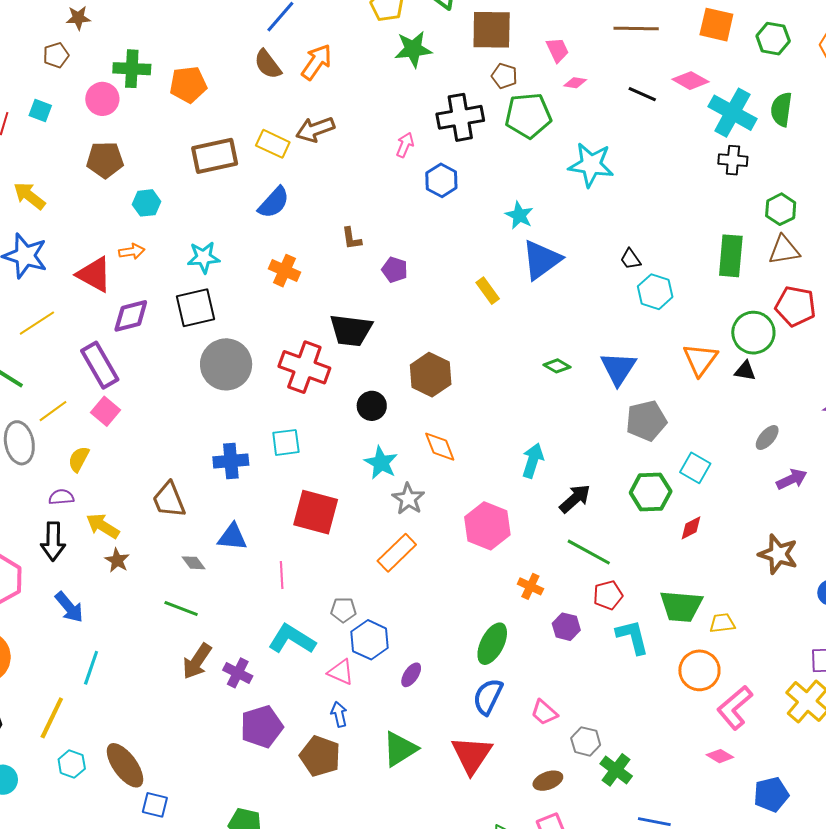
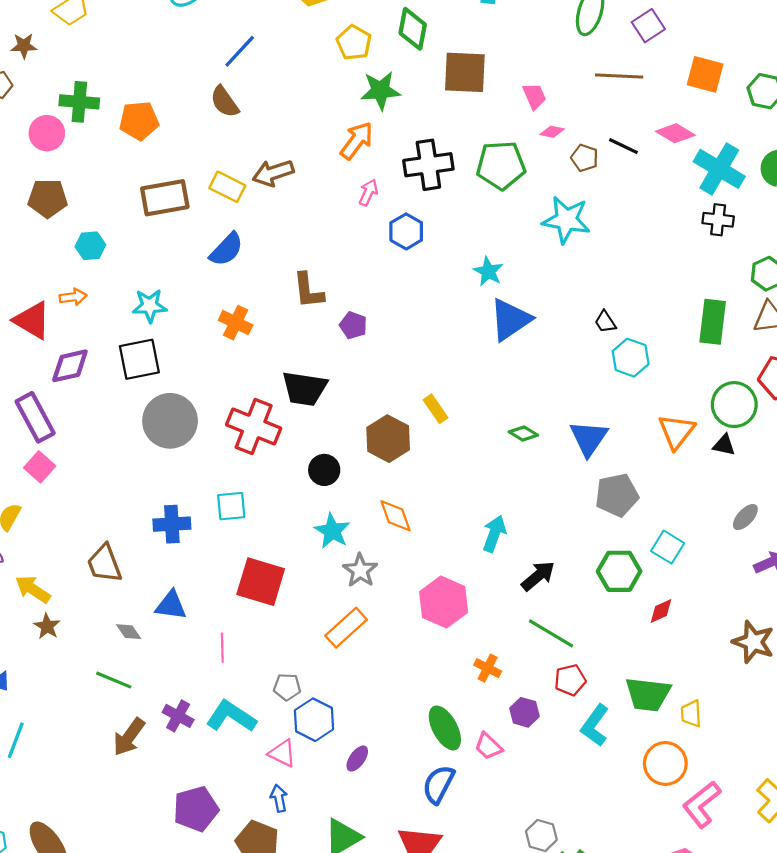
orange arrow: (316, 62) -> (357, 141), moved
brown pentagon: (504, 76) -> (585, 158), moved
brown L-shape: (352, 238) -> (308, 291), size x1.5
yellow rectangle: (488, 291) -> (435, 409), moved
yellow trapezoid: (722, 623) -> (691, 714), turned -88
cyan L-shape: (632, 637) -> (595, 725), turned -132
green ellipse: (492, 644) -> (445, 728), turned -57
purple cross: (238, 673) -> (178, 716), moved
pink trapezoid: (544, 712) -> (488, 746), moved

